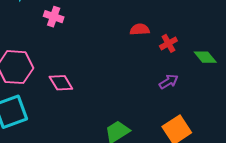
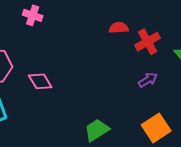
red cross: (168, 43) -> (148, 42), size x1.4

